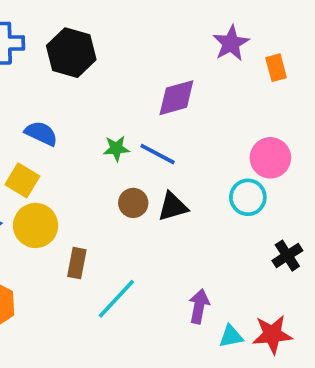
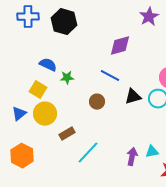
green star: (116, 148) -> (67, 78), moved
black triangle: (173, 207) -> (133, 97), moved
brown rectangle: (77, 263) -> (67, 134), turned 49
cyan triangle: (231, 336) -> (152, 152), moved

